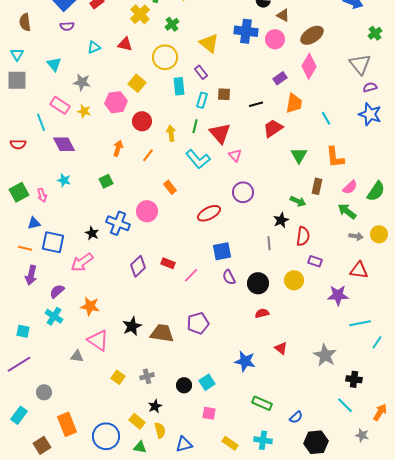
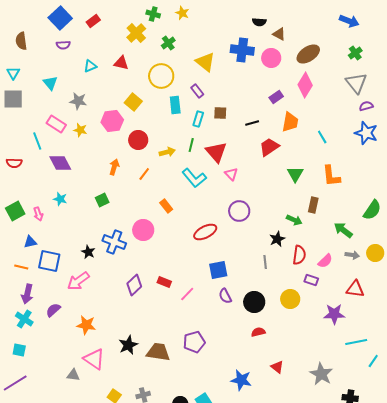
green cross: (375, 33) -> (355, 53), moved
yellow arrow: (171, 133) -> (167, 152), turned 84
pink semicircle: (350, 187) -> (325, 261), moved
cyan cross: (54, 316) -> (24, 319), moved

